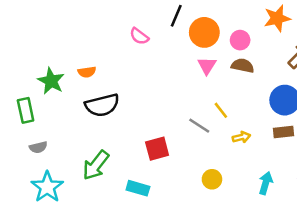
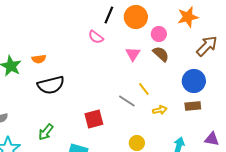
orange circle: (204, 32) -> (136, 17), moved
pink semicircle: (139, 36) -> (96, 37), moved
brown semicircle: (243, 66) -> (161, 54), turned 30
green arrow: (96, 165) -> (46, 132), size x0.7

